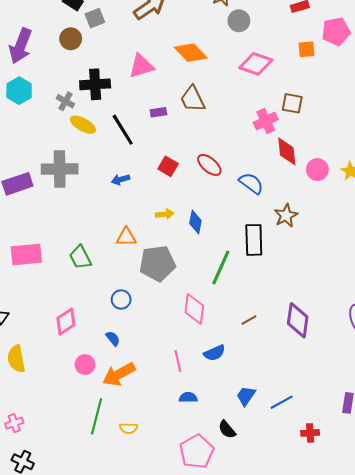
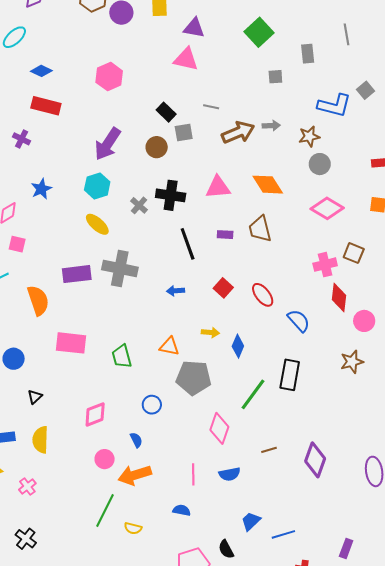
yellow ellipse: (83, 125) -> (97, 224), moved
brown star: (286, 216) -> (352, 362), moved
blue semicircle: (188, 397) -> (182, 510), moved
pink cross: (14, 423) -> (27, 487), moved, turned -30

